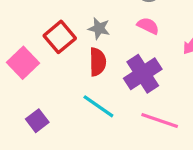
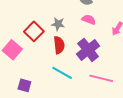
purple square: (37, 121) -> (24, 85), turned -32

